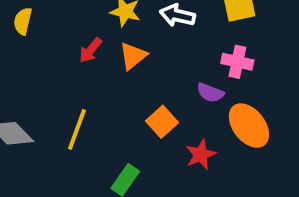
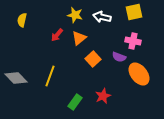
orange square: (162, 122) -> (93, 59), moved
red star: (201, 155) -> (103, 96), moved

